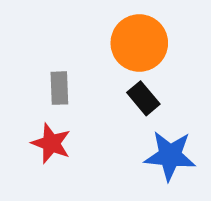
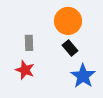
blue star: (170, 156) -> (83, 76), turned 30

